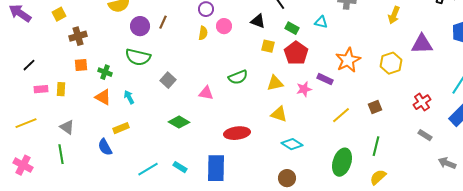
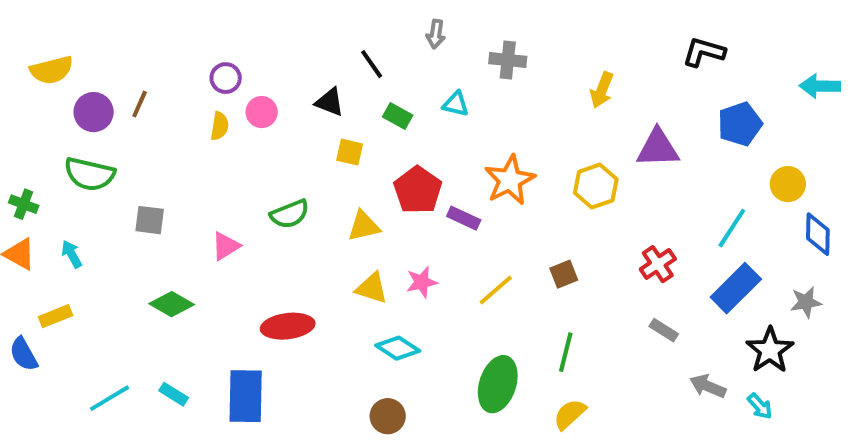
red pentagon: (296, 53) -> (418, 190), moved
gray square: (168, 80) -> (150, 220), turned -35
pink star: (304, 89) -> (422, 282), moved
pink triangle: (206, 93) -> (226, 246), turned -42

